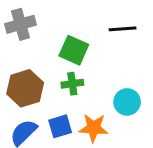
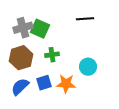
gray cross: (21, 24) -> (23, 28), moved
green square: (74, 50) -> (40, 29), moved

